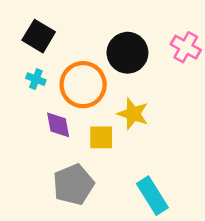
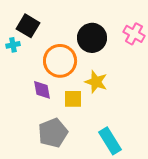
cyan cross: (36, 79) -> (13, 45), moved, turned -32

